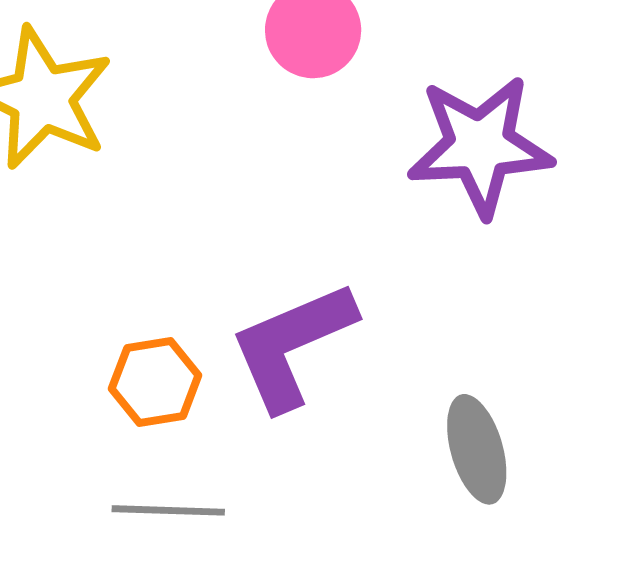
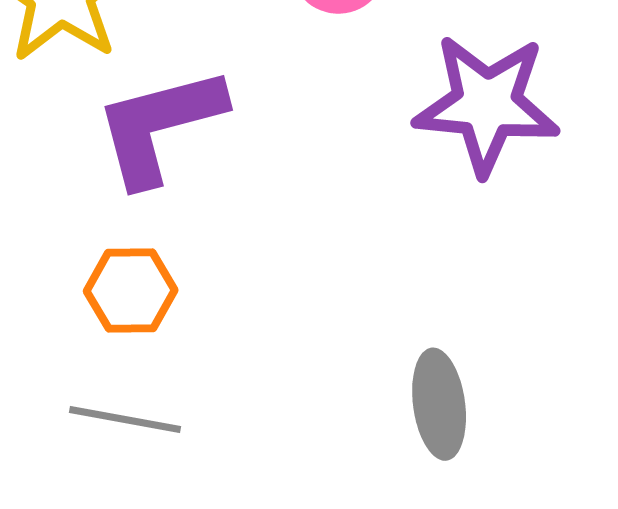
purple L-shape: (292, 345) -> (160, 126), moved

